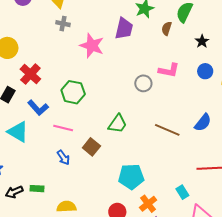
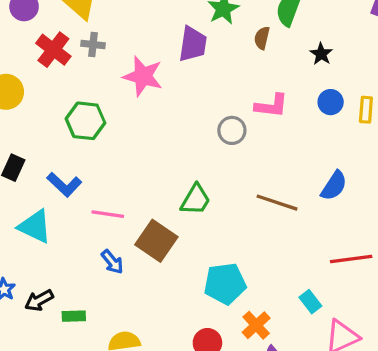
red cross: (30, 74) -> (53, 50), moved
green hexagon: (73, 92) -> (86, 121), moved
brown square: (91, 147) -> (156, 241), size x1.4
black arrow: (14, 192) -> (39, 300), moved

